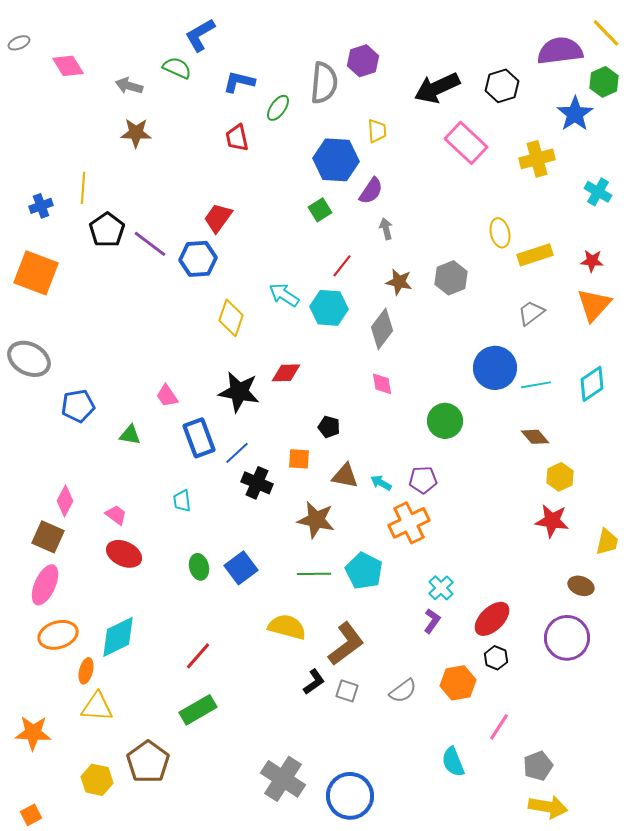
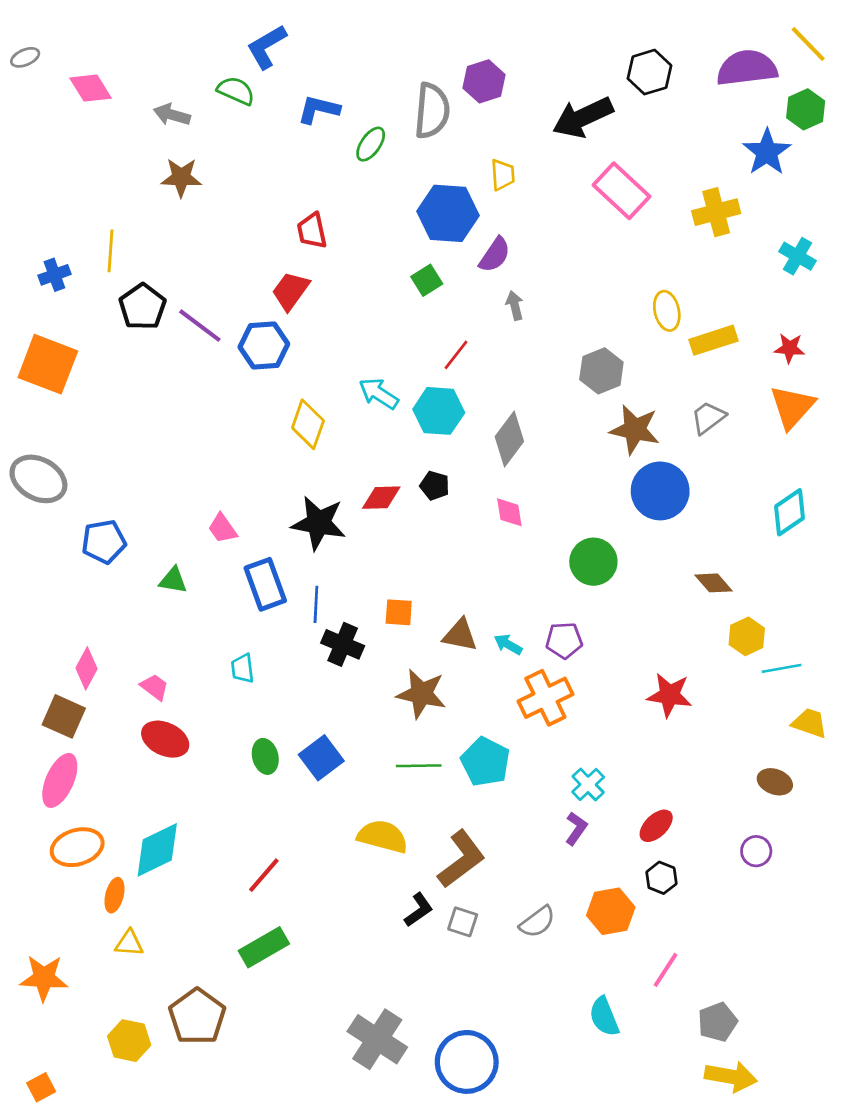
black hexagon: (502, 86) -> (649, 72), moved
red trapezoid: (237, 138) -> (312, 231), moved
brown star: (399, 282) -> (635, 430), moved, size x1.4
cyan line: (536, 385) -> (782, 668), moved
black pentagon: (329, 427) -> (435, 486), moved
blue line: (237, 453) -> (316, 604), turned -44
red star: (552, 521) -> (669, 695), moved
yellow trapezoid: (607, 542) -> (810, 723), turned -84
red ellipse: (492, 619) -> (656, 826), size x0.7
purple circle: (567, 638) -> (756, 851), size x0.5
yellow triangle: (97, 707) -> (129, 943), size x0.7

